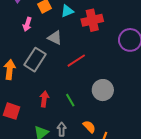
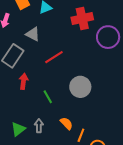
red cross: (92, 20) -> (82, 19), moved
red arrow: (44, 99) -> (24, 81), moved

